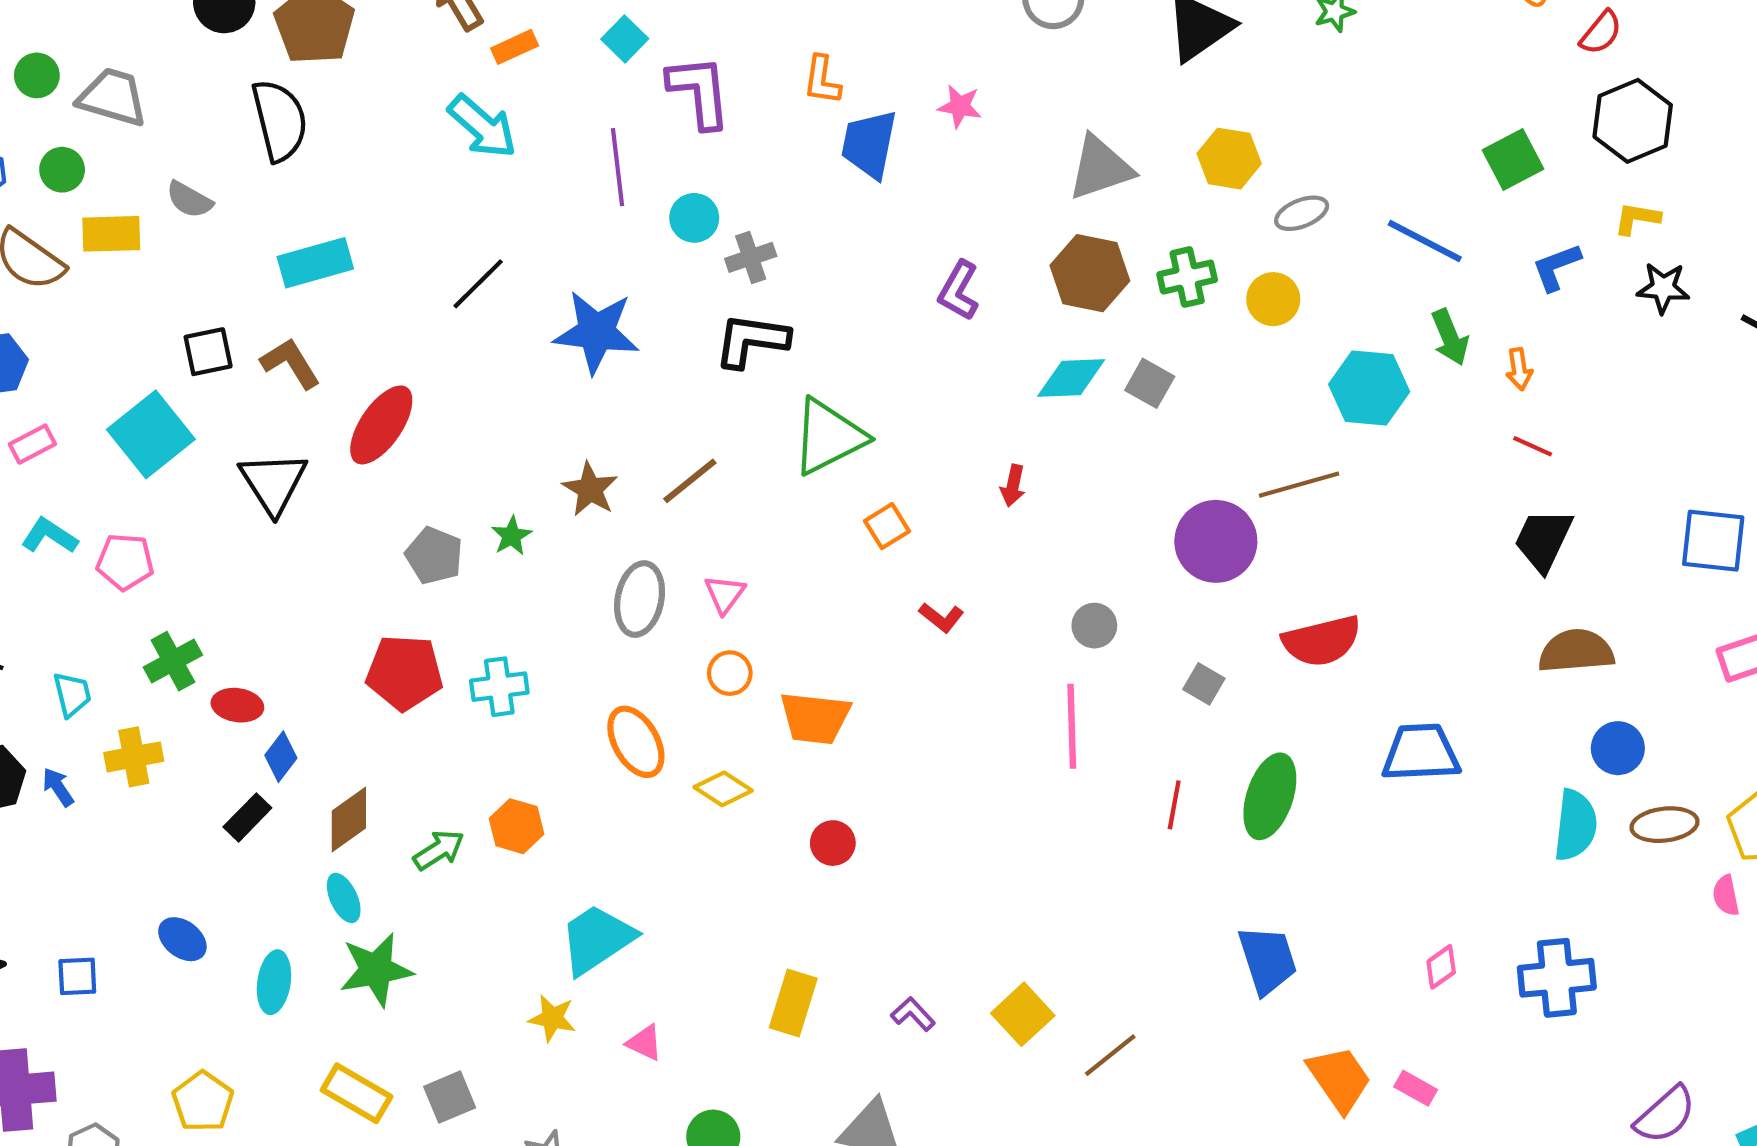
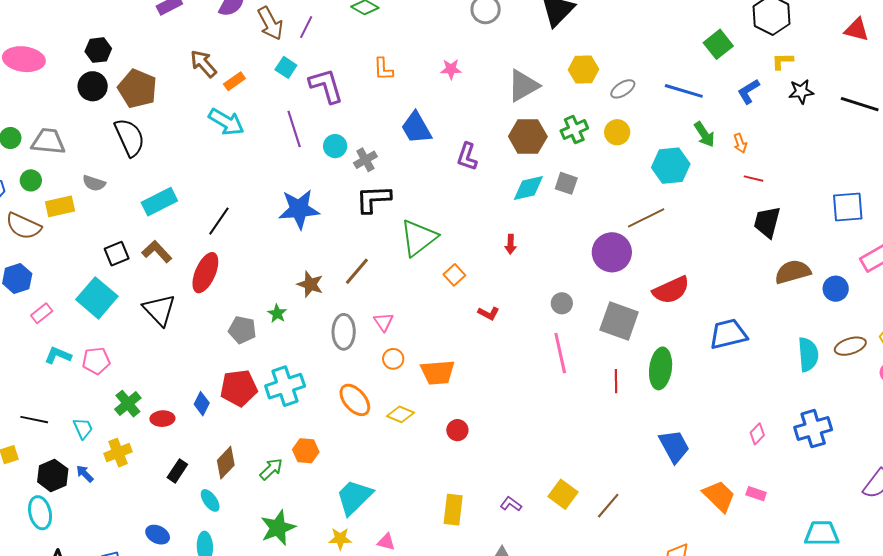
blue trapezoid: (869, 144) -> (416, 128), moved, turned -30
black line: (478, 284) -> (219, 221), moved
gray square: (1204, 684) -> (619, 321), size x2.0
cyan cross: (499, 687) -> (285, 386), size x1.4
blue circle: (1618, 748) -> (836, 289), moved
blue diamond: (281, 757) -> (202, 404), moved
cyan ellipse: (344, 898) -> (210, 500), moved
green star: (376, 970) -> (278, 528), moved

